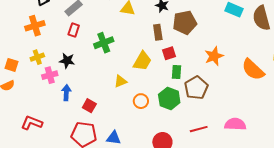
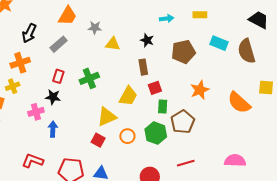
brown pentagon: (185, 23) -> (183, 52), moved
red rectangle: (74, 30) -> (58, 76), moved
yellow cross: (37, 57) -> (13, 86), moved
yellow triangle: (120, 81) -> (107, 117), size x1.5
red square: (89, 106) -> (98, 140), moved
red L-shape: (32, 123) -> (33, 161), moved
pink semicircle: (235, 124) -> (235, 161), moved

